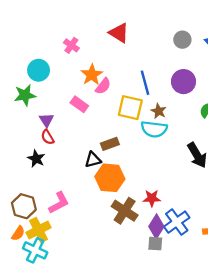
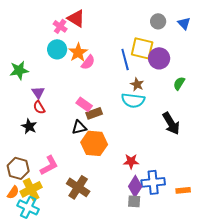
red triangle: (119, 33) -> (76, 18), moved
cyan circle: (39, 70) -> (57, 49), moved
pink rectangle: (79, 104) -> (84, 104), moved
yellow square: (130, 108) -> (142, 48), moved
brown cross: (125, 211) -> (78, 187), moved
blue cross: (177, 222) -> (153, 182), turned 30

